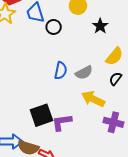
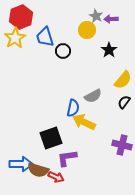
blue semicircle: (61, 71) -> (73, 108), moved
yellow arrow: (93, 99) -> (84, 122), moved
purple L-shape: (62, 122) -> (67, 158), moved

